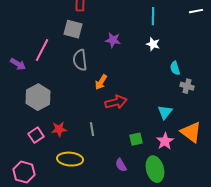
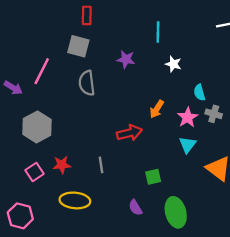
cyan line: (153, 16) -> (158, 32), moved
orange arrow: (101, 82) -> (157, 109), moved
pink star: (165, 141) -> (188, 117), moved

